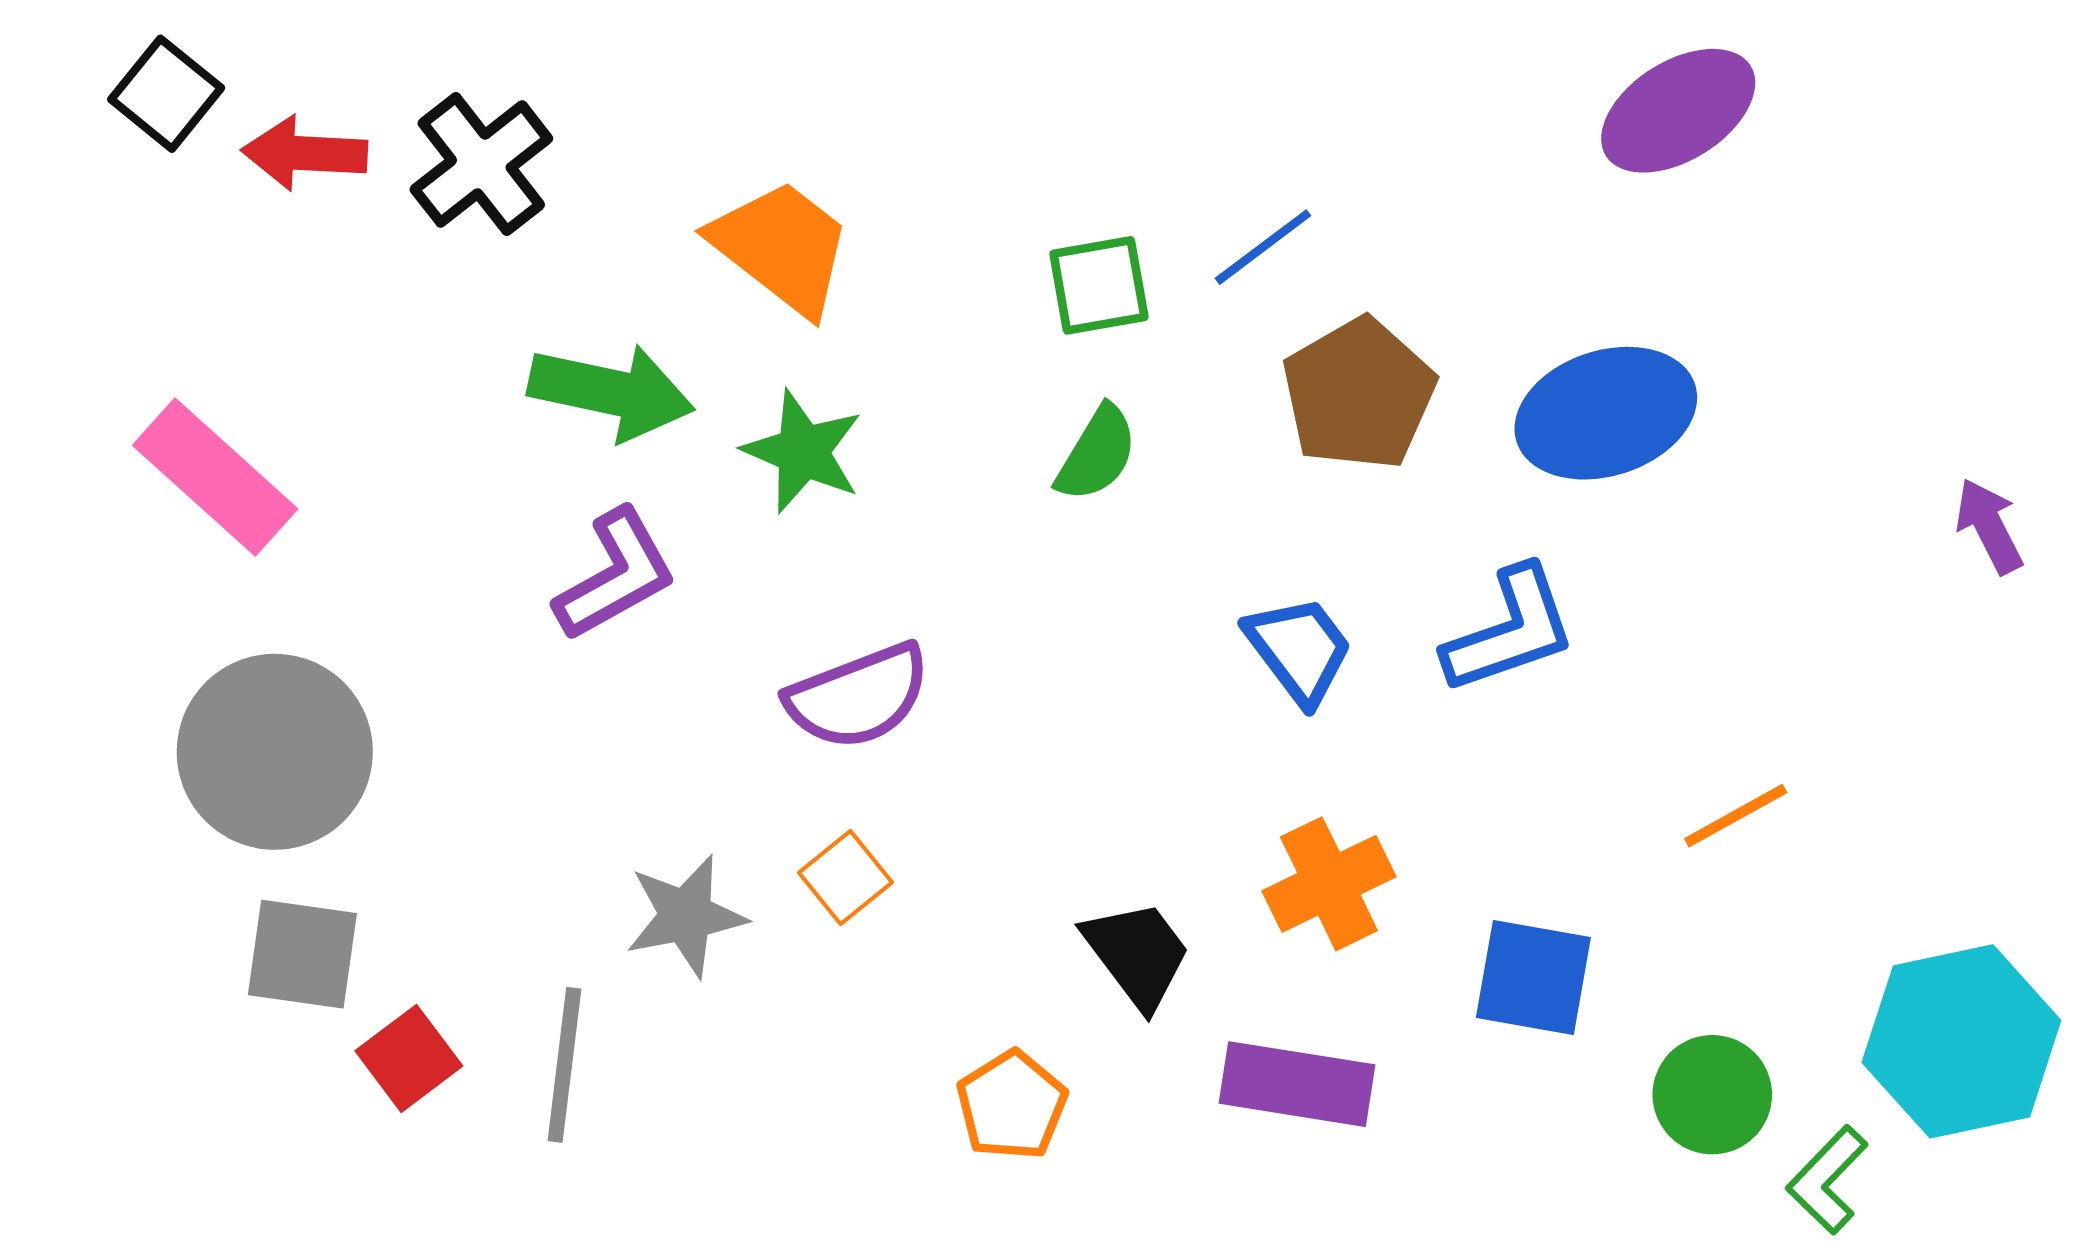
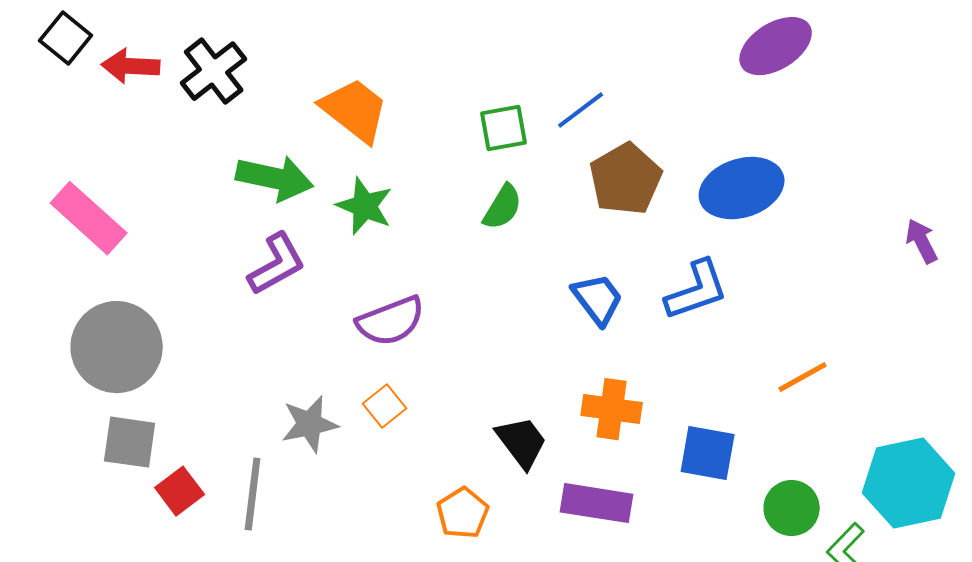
orange cross: (1329, 884) -> (612, 409), turned 34

